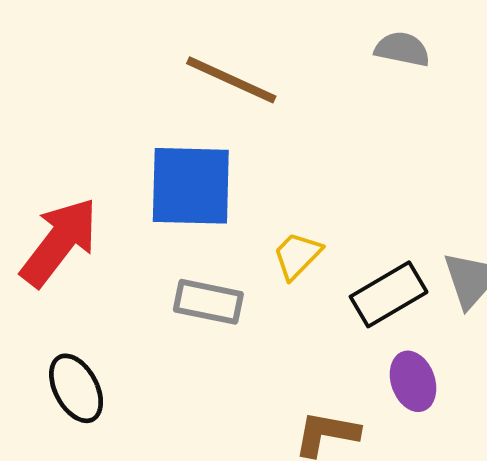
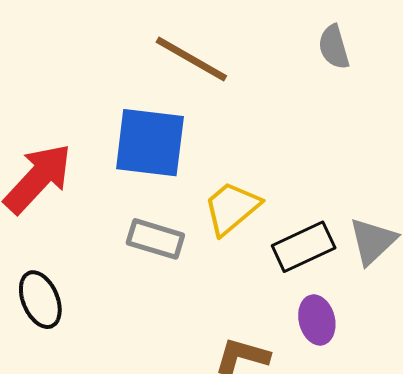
gray semicircle: (402, 49) -> (334, 47), turned -123
yellow trapezoid: (297, 255) -> (232, 208), size x1.4

